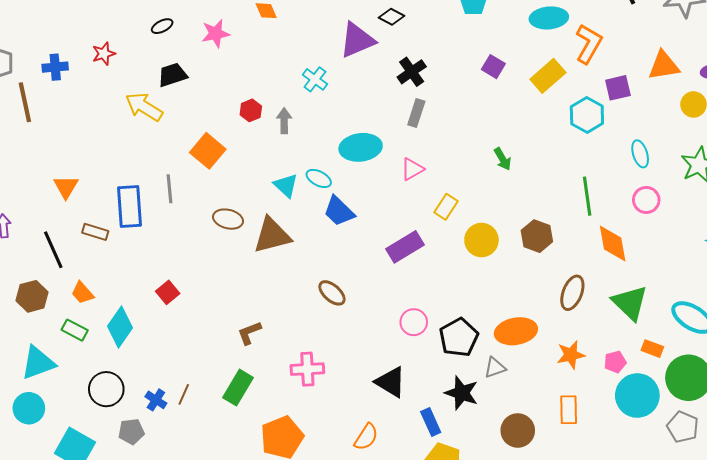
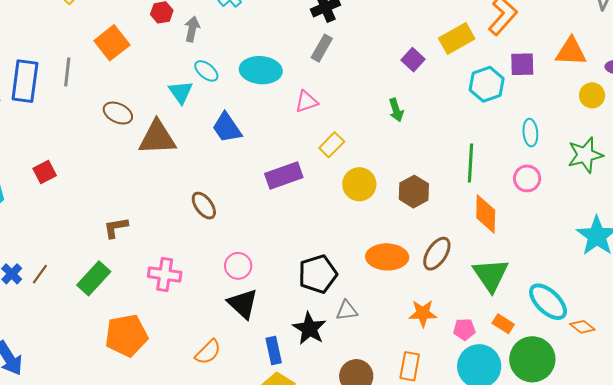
purple square: (493, 67) -> (413, 60), moved
cyan ellipse: (319, 178) -> (206, 71), moved
pink circle: (414, 322) -> (238, 266), moved
orange ellipse: (516, 331) -> (387, 257), moved

